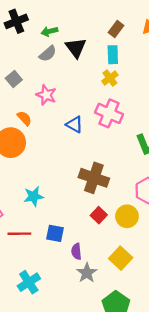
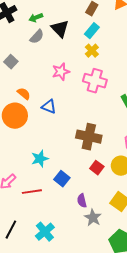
cyan rectangle: (113, 55) -> (92, 31), turned 49
pink star: (46, 95) -> (61, 72), moved, turned -30
blue triangle: (74, 125) -> (49, 107), moved
blue square: (55, 233) -> (62, 179), moved, turned 35

